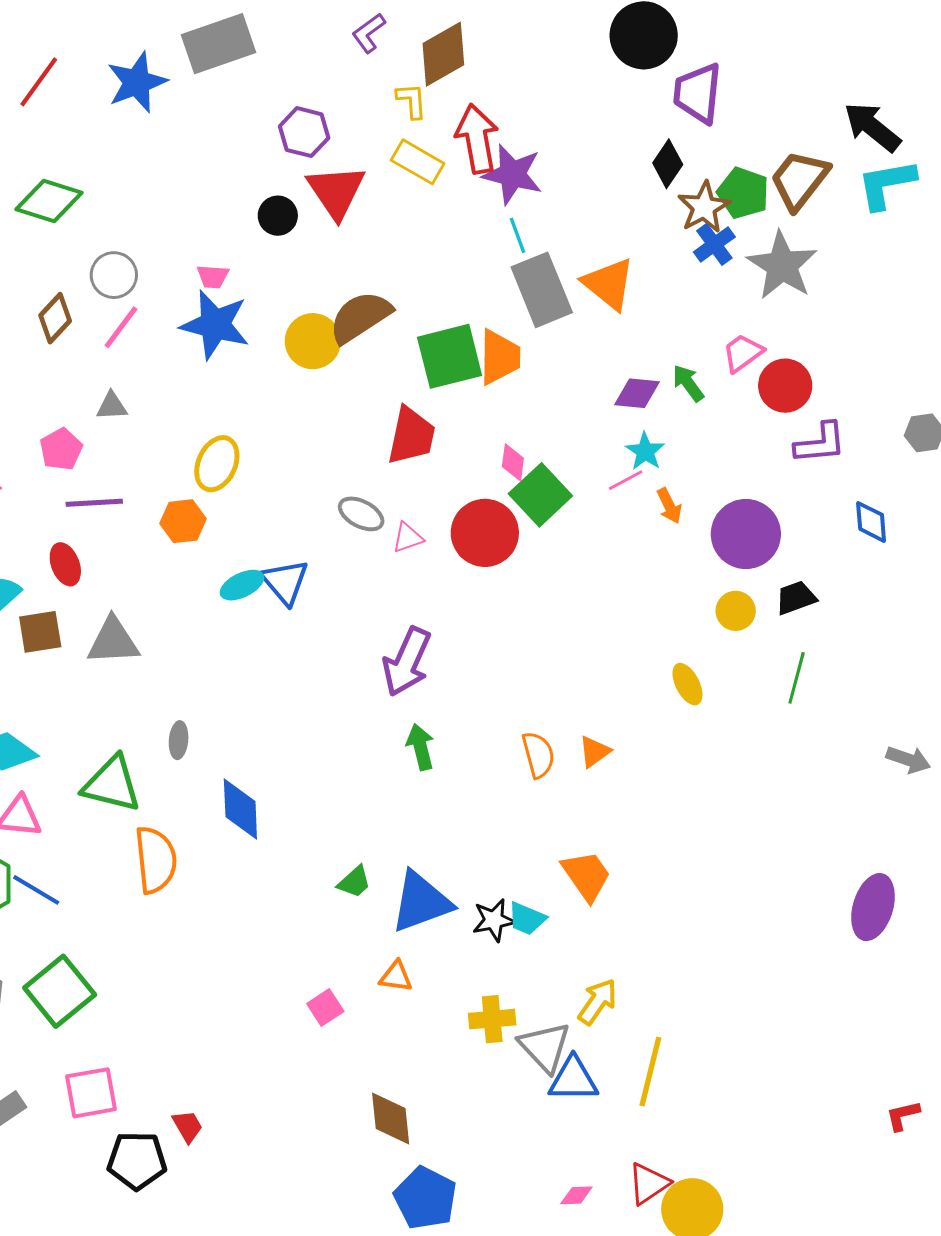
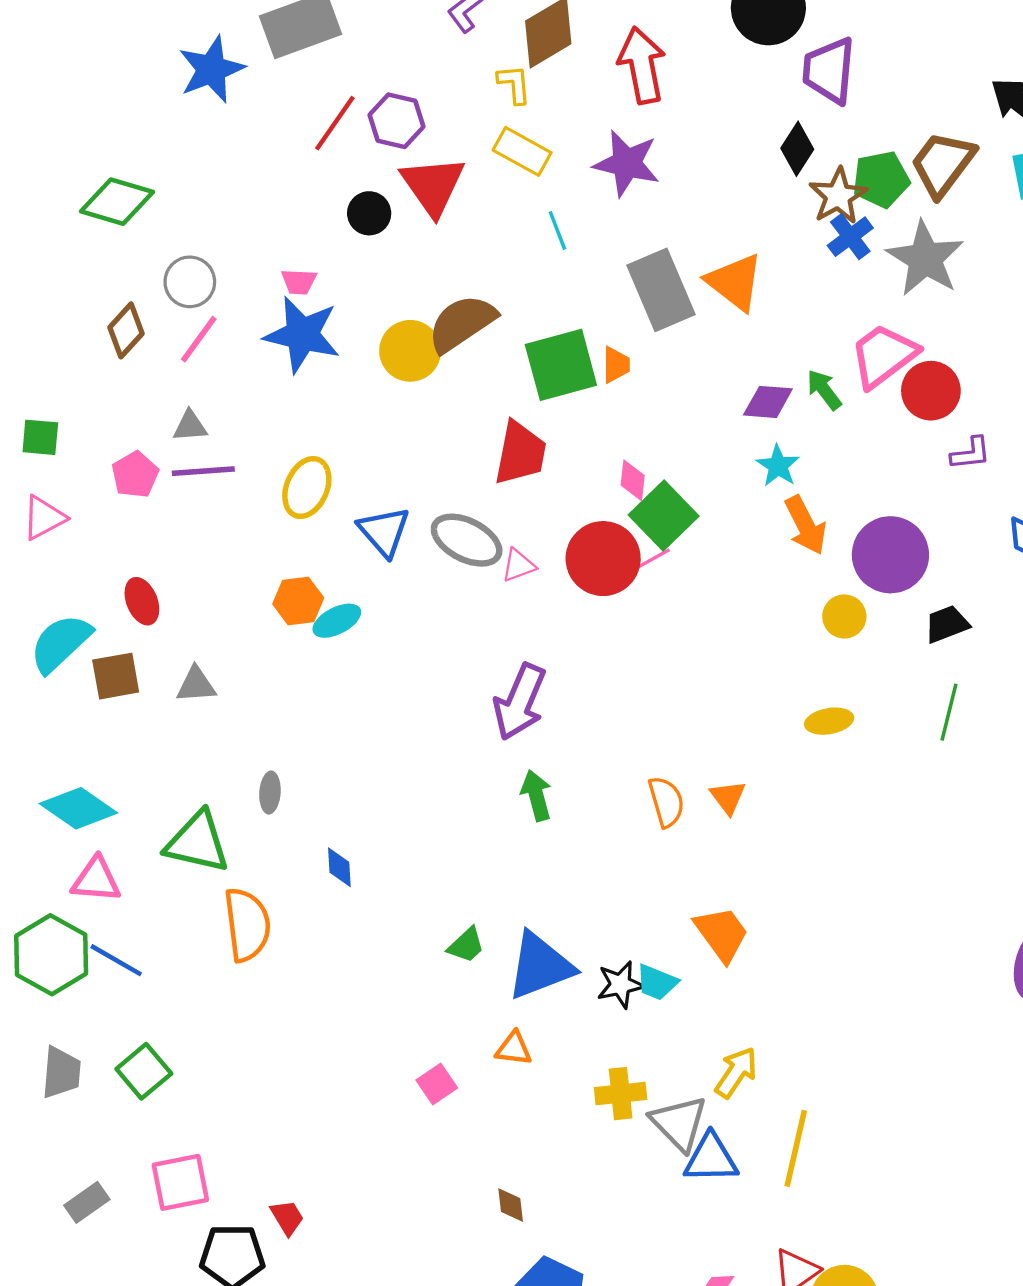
red line: (39, 82) -> (335, 123), moved
red arrow: (477, 139) -> (642, 65), moved
green pentagon: (743, 193) -> (881, 179), turned -30
cyan line: (518, 235) -> (557, 231), moved
pink trapezoid: (743, 353) -> (883, 356), size x1.5
orange trapezoid: (500, 357) -> (616, 365), size x0.6
purple L-shape: (820, 443) -> (971, 453), size x0.7
pink line: (626, 480) -> (652, 560), moved
purple line: (94, 503) -> (203, 471), moved
orange arrow: (669, 506) -> (806, 525), size x1.5
gray ellipse: (361, 514) -> (467, 540), size x1.4
orange hexagon: (183, 521) -> (298, 601), moved
blue triangle: (285, 582) -> (384, 531), moved
yellow circle: (736, 611) -> (844, 616), moved
gray triangle: (113, 641) -> (196, 685), size x0.7
yellow ellipse: (687, 684) -> (829, 721), turned -72
orange triangle: (594, 752) -> (728, 797), turned -30
blue diamond: (240, 809) -> (339, 867), size x0.6
green square: (60, 991) -> (144, 1071), size x0.7
brown diamond: (391, 1118) -> (511, 1205), size x0.6

